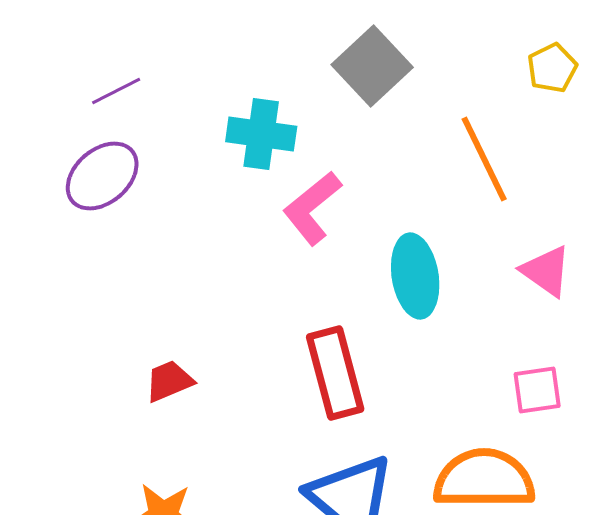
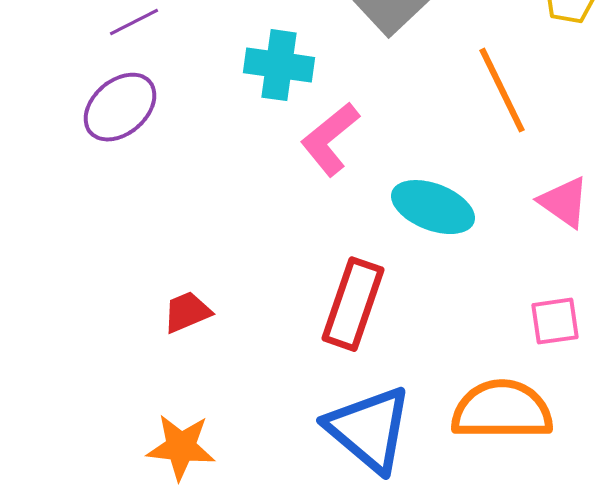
cyan ellipse: (415, 276) -> (433, 207), turned -60
red rectangle: (335, 373) -> (353, 304), turned 34

